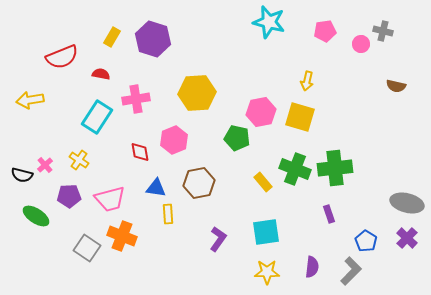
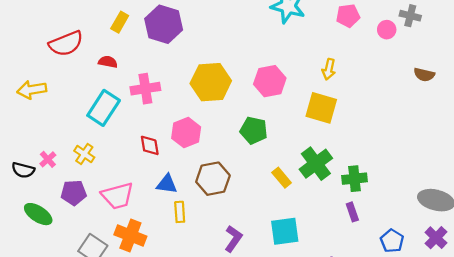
pink hexagon: (261, 112) -> (270, 81), moved
green cross: (335, 168) -> (354, 179), moved, size x0.7
green cross: (295, 169) -> (316, 164), turned 32

